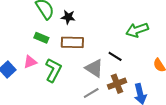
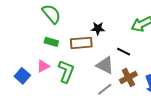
black star: (68, 17) -> (98, 28), moved

